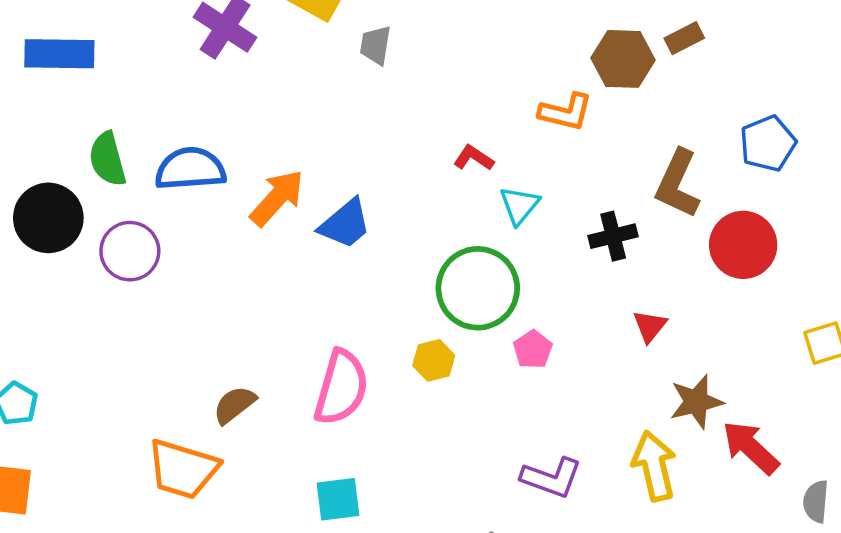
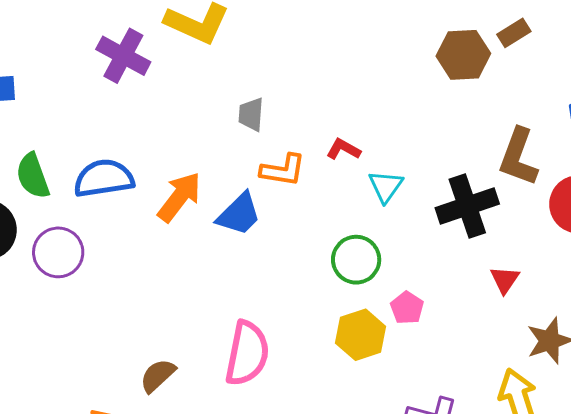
gray trapezoid: (375, 45) -> (251, 114), moved
orange L-shape: (566, 112) -> (283, 170), moved
black cross: (613, 236) -> (467, 206), size x1.5
green circle: (478, 288) -> (356, 260), size x0.7
yellow hexagon: (434, 360) -> (361, 335), moved, size x1.4

